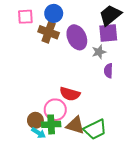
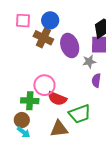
pink circle: (55, 110) -> (44, 85), moved
green cross: (51, 124) -> (30, 101), moved
brown triangle: (75, 125) -> (59, 129), turned -30
green trapezoid: (95, 129) -> (80, 114), moved

